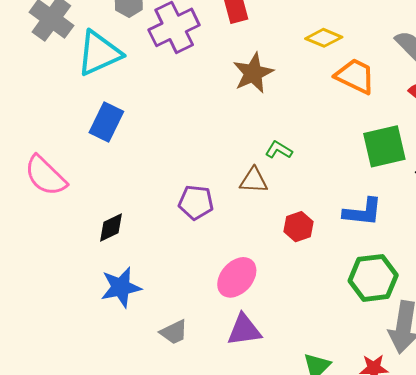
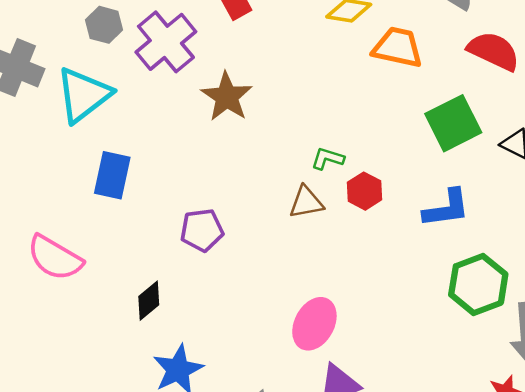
brown star: (253, 73) -> (227, 97), moved
purple pentagon: (196, 202) -> (202, 230), moved
red hexagon: (299, 227) -> (364, 191), moved

